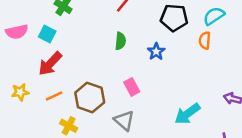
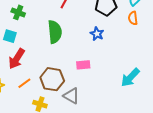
green semicircle: (120, 41) -> (55, 32), moved, size x1.6
pink rectangle: (132, 87) -> (83, 65), turned -56
gray triangle: (124, 121) -> (71, 96), moved

